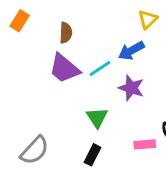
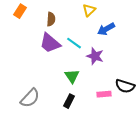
yellow triangle: (148, 19) -> (89, 10), moved
blue arrow: (131, 51) -> (106, 29), moved
cyan line: (100, 68) -> (74, 43), turned 70

